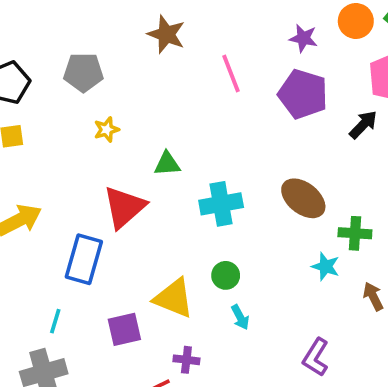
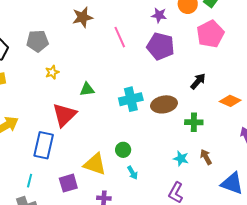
brown star: (166, 34) -> (83, 17), turned -30
black arrow: (363, 125) -> (198, 81), moved
brown ellipse: (303, 198) -> (164, 104), turned -45
cyan cross: (221, 204) -> (131, 99), moved
cyan star: (326, 266) -> (181, 159), moved

